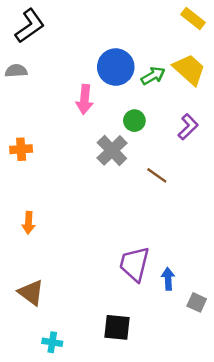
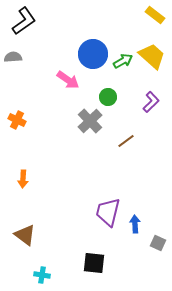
pink arrow: (85, 99) -> (68, 80), turned -60
orange cross: (21, 149) -> (17, 120), turned 30
brown line: (157, 175) -> (126, 141), turned -72

